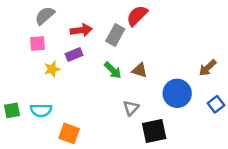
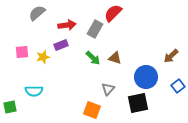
pink square: (37, 44) -> (22, 52), moved
green square: (12, 110) -> (10, 107), moved
black square: (154, 131) -> (138, 103), moved
orange square: (69, 133) -> (92, 110), moved

